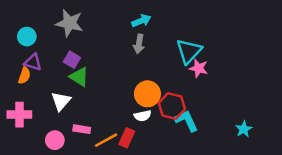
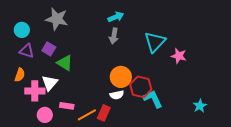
purple square: (72, 60) -> (49, 49), moved
pink star: (199, 68) -> (179, 56), moved
orange semicircle: (24, 76) -> (20, 75), moved
pink cross: (19, 115) -> (35, 91), moved

